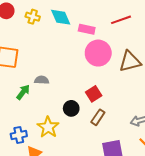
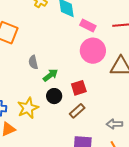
gray semicircle: (42, 80) -> (33, 62), turned -120
green arrow: (23, 92) -> (50, 75), moved

